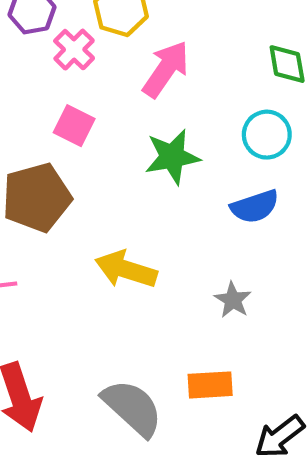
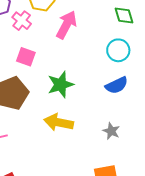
green star: (172, 157) -> (61, 85), moved

